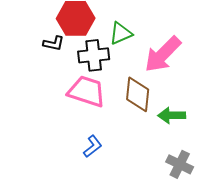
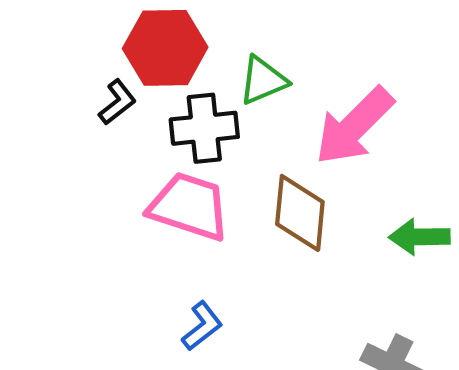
black L-shape: (54, 43) -> (117, 102), turned -50
green arrow: (172, 115) -> (419, 237), moved

